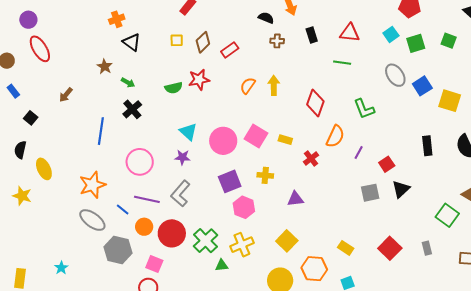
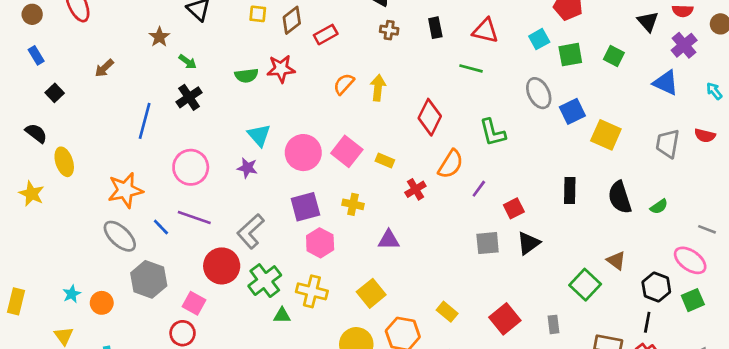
black semicircle: (20, 150) -> (36, 133), turned 108
gray L-shape: (180, 194) -> (251, 231), moved
orange circle: (144, 227) -> (102, 303), moved
yellow cross: (242, 245) -> (312, 291), turned 30

